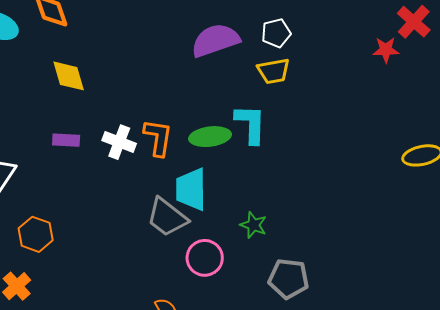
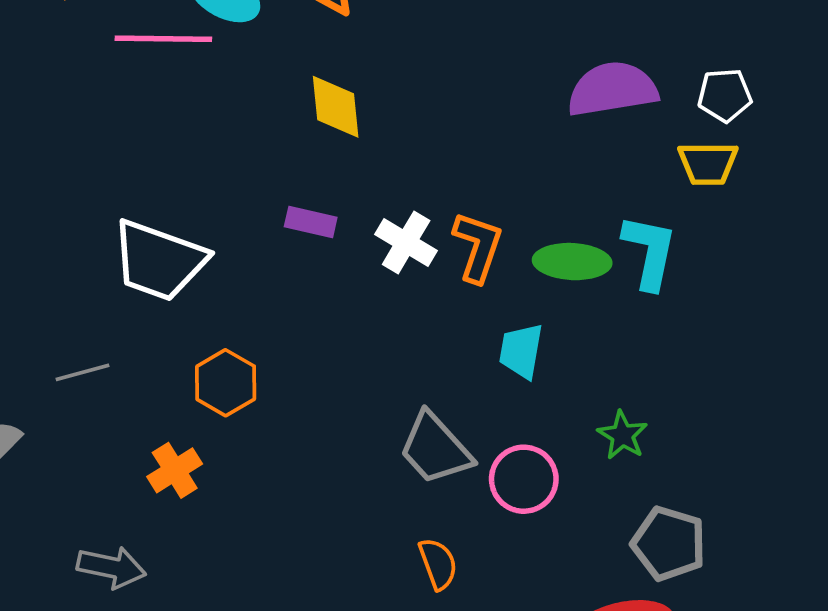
cyan trapezoid: (191, 189) -> (521, 351), size x0.7
gray trapezoid: (167, 217) -> (435, 449), moved

